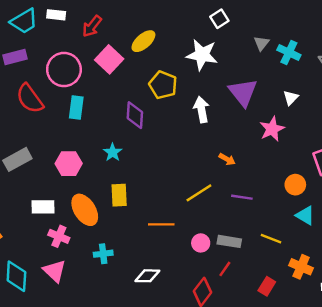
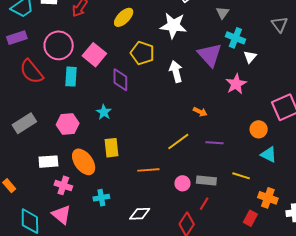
cyan cross: (289, 52) -> (235, 38), moved
pink square: (109, 59) -> (94, 55), moved
red rectangle: (267, 286) -> (250, 218), moved

